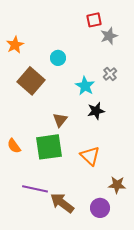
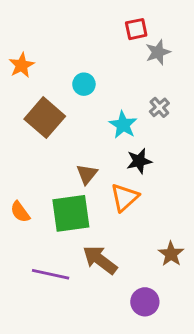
orange triangle: (90, 156) -> (125, 197), moved, turned 35
brown star: (117, 185) -> (171, 254), moved, turned 30
brown arrow: (62, 203) -> (100, 260), moved

